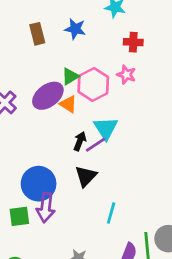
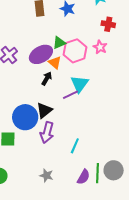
black arrow: (80, 141) -> (47, 78), moved
black triangle: (86, 176) -> (44, 110), moved
purple arrow: (46, 208) -> (47, 132), moved

